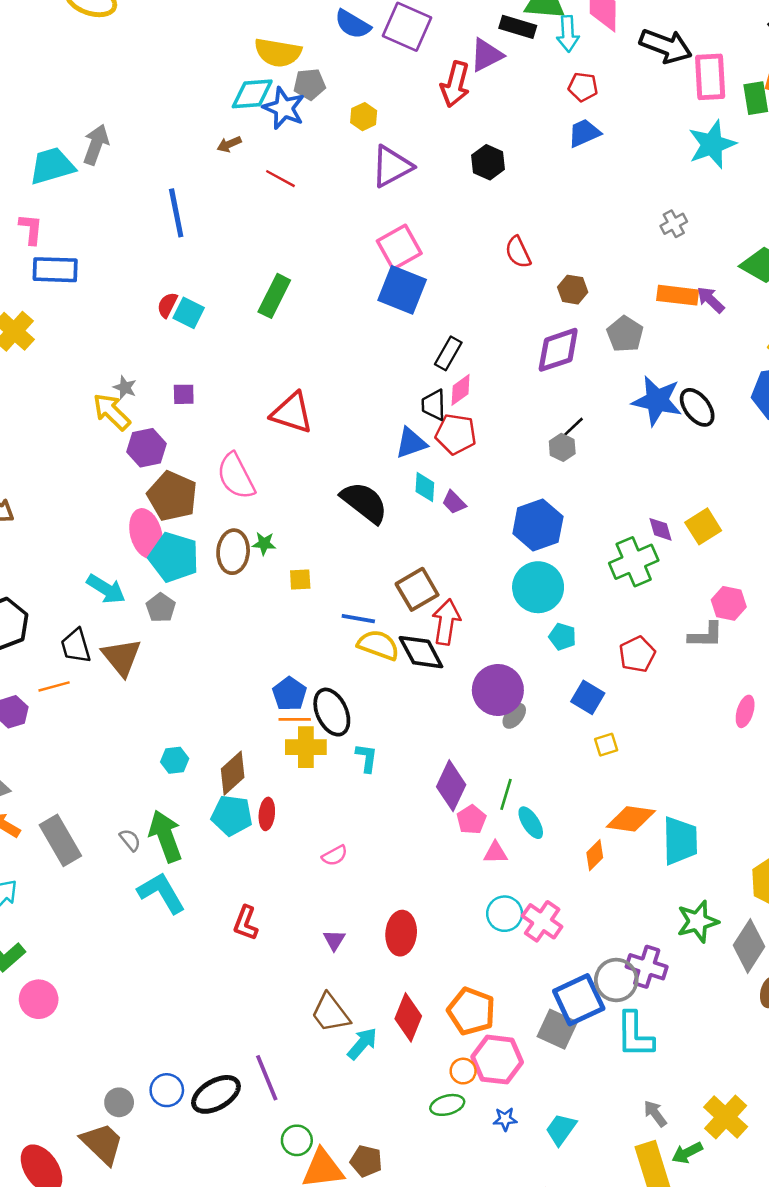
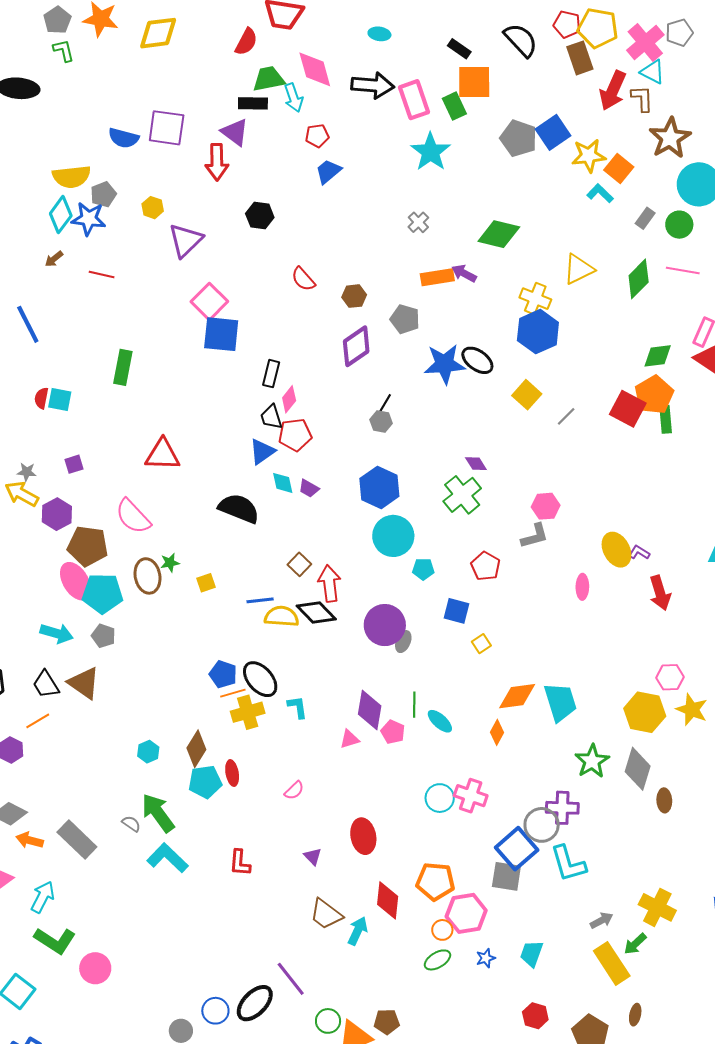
purple triangle: (487, 55) -> (235, 132), turned -40
cyan diamond: (252, 94) -> (61, 215), turned -33
yellow square: (703, 526) -> (527, 395), moved
brown square: (417, 589) -> (299, 564), size x0.7
pink triangle: (495, 853) -> (350, 739), moved
gray arrow: (655, 1114) -> (602, 920), turned 115

